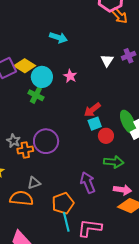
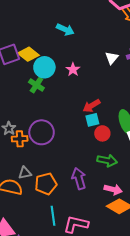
orange pentagon: (63, 203) -> (46, 184), moved

